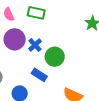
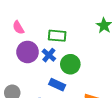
green rectangle: (36, 13) -> (57, 36), moved

